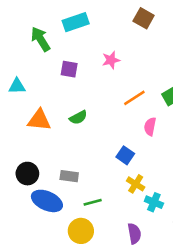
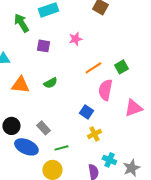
pink semicircle: (150, 127) -> (105, 90), size x1.5
gray rectangle: (69, 176) -> (43, 128), turned 40
yellow cross: (136, 184) -> (94, 134), turned 32
cyan cross: (154, 202) -> (109, 160), moved

